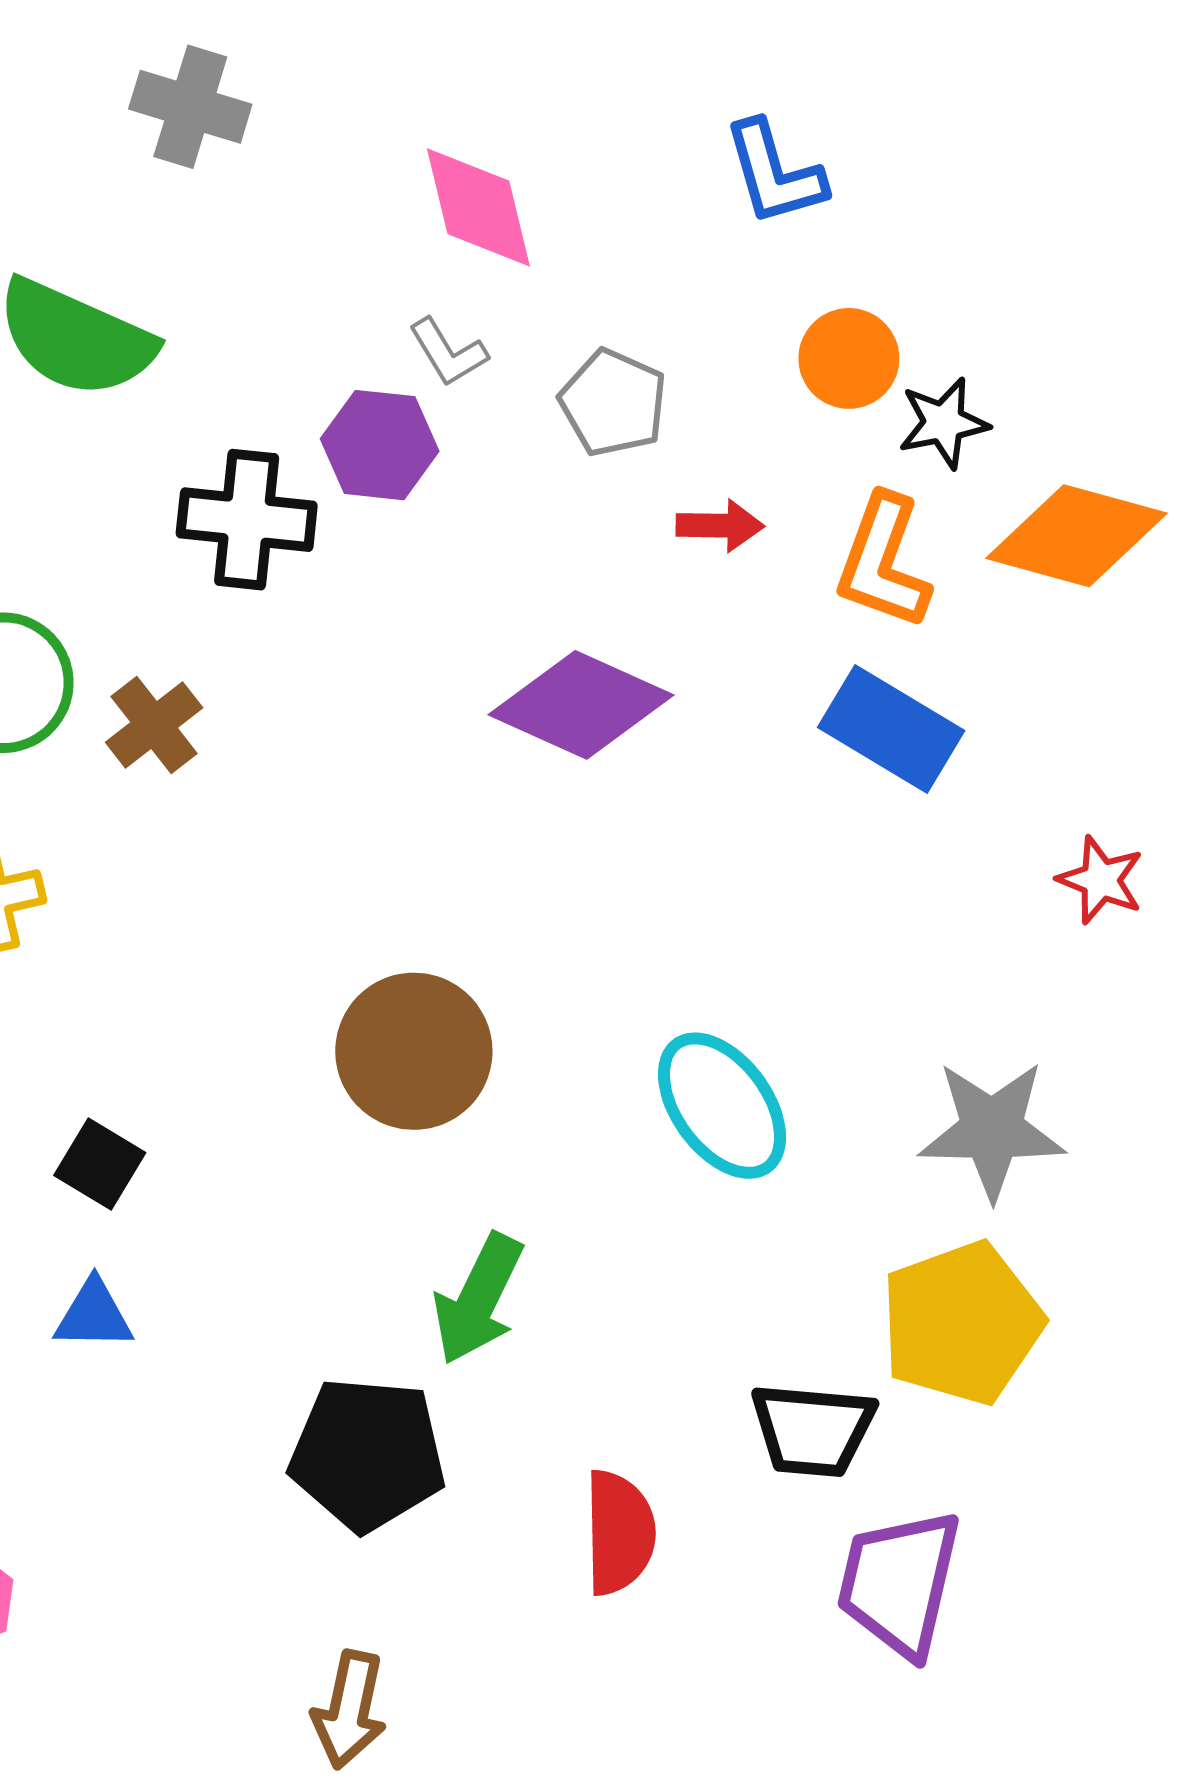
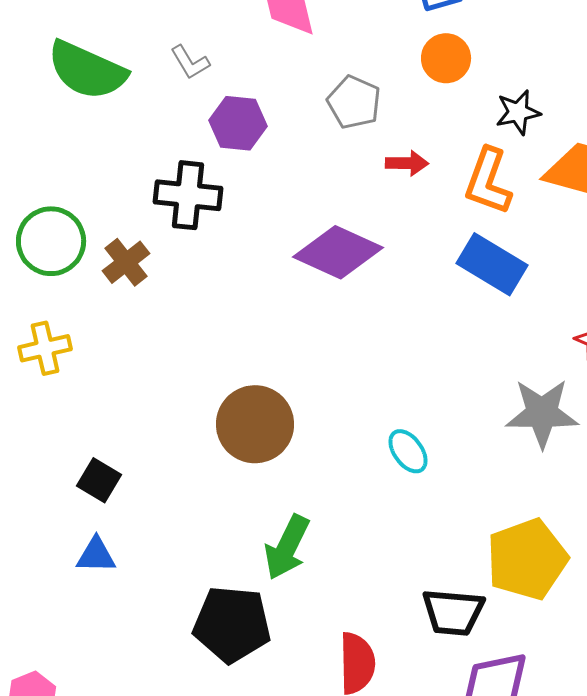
gray L-shape: (448, 352) -> (190, 62), moved
orange circle: (849, 358) -> (446, 58), moved
black cross: (247, 520) -> (188, 195), moved
cyan ellipse: (722, 1106) -> (408, 451), size x0.6
gray star: (992, 1130) -> (542, 413), moved

